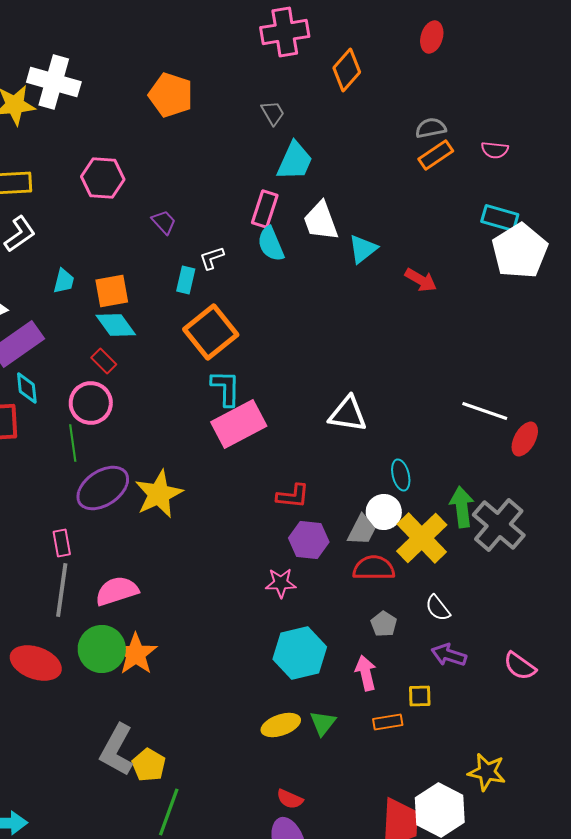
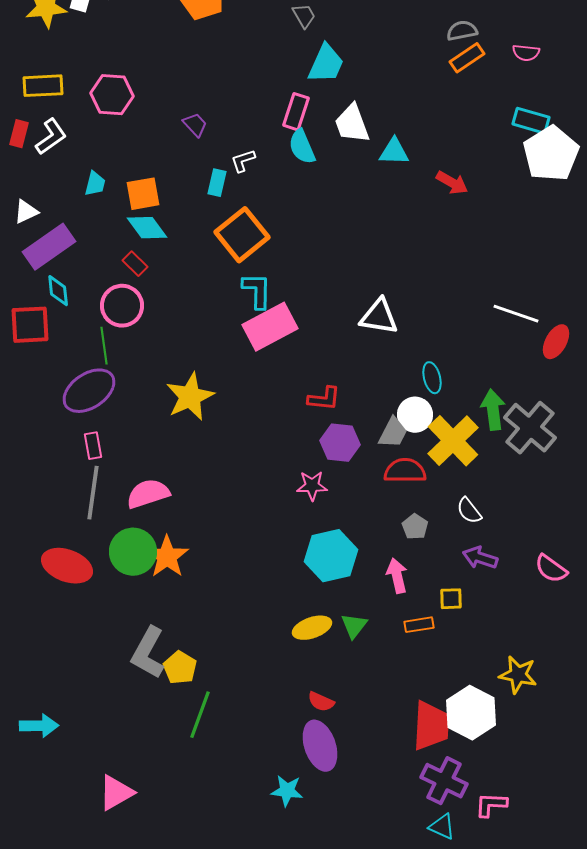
pink hexagon: (103, 178) -> (112, 95), moved
cyan triangle: (363, 249) -> (394, 152), turned 40
purple ellipse: (103, 488) -> (89, 391), moved

